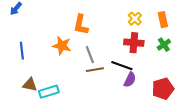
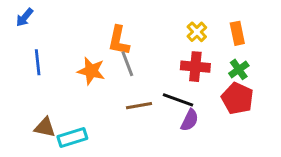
blue line: (22, 51) -> (38, 62), moved
gray line: (90, 55) -> (127, 64), moved
red pentagon: (163, 89) -> (237, 98), moved, turned -30

